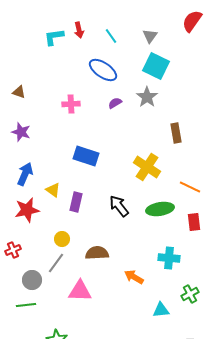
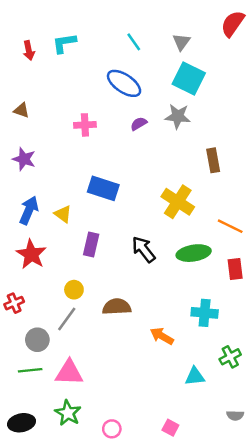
red arrow: (79, 30) -> (29, 50), moved
gray star: (147, 97) -> (178, 116), turned -30
yellow triangle: (53, 190) -> (63, 214), moved
red star: (27, 210) -> (31, 254), turned -30
pink triangle: (80, 291) -> (69, 373), moved

